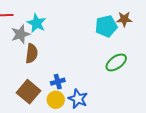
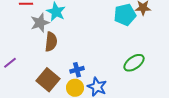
green ellipse: (116, 62) -> (134, 63), moved

